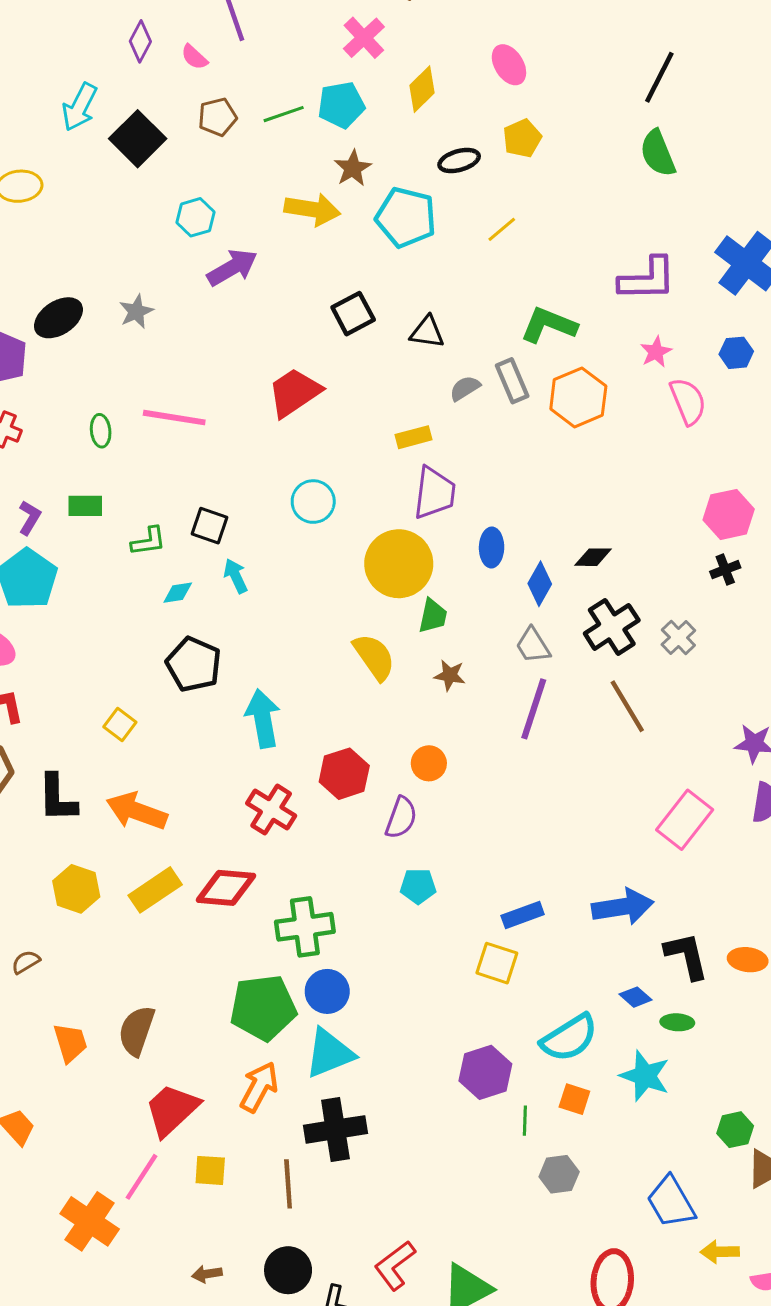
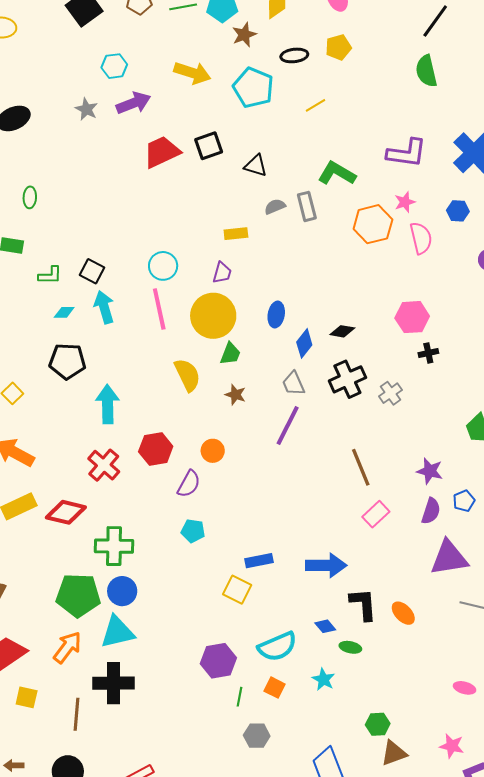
brown star: (353, 168) -> (244, 35), moved
gray star: (136, 312) -> (86, 109), moved, turned -30
red trapezoid: (294, 392) -> (162, 152), moved
orange hexagon: (578, 397) -> (373, 224), moved
pink line: (174, 418) -> (159, 309), moved, turned 60
purple trapezoid: (434, 493) -> (222, 273), moved, size x0.6
pink hexagon: (729, 514) -> (412, 317), moved
cyan arrow: (236, 576) -> (104, 307), size x1.4
black pentagon: (194, 664) -> (67, 361), turned -30
brown line: (627, 706) -> (361, 467), moved
pink rectangle: (685, 820) -> (376, 514), size x0.7
orange ellipse: (748, 960) -> (403, 613), turned 30
cyan star: (645, 1076) -> (323, 679), size x0.7

